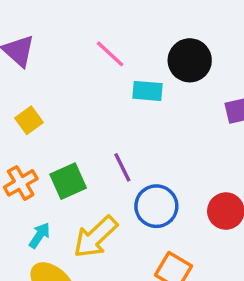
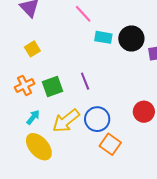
black circle: (190, 60) -> (131, 39), moved
blue circle: (156, 206) -> (97, 119), moved

